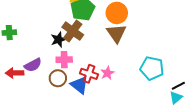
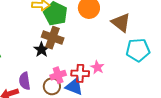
brown triangle: (116, 33) -> (121, 23), moved
pink cross: (64, 60) -> (58, 75), moved
purple semicircle: (33, 65) -> (25, 81), turned 126

